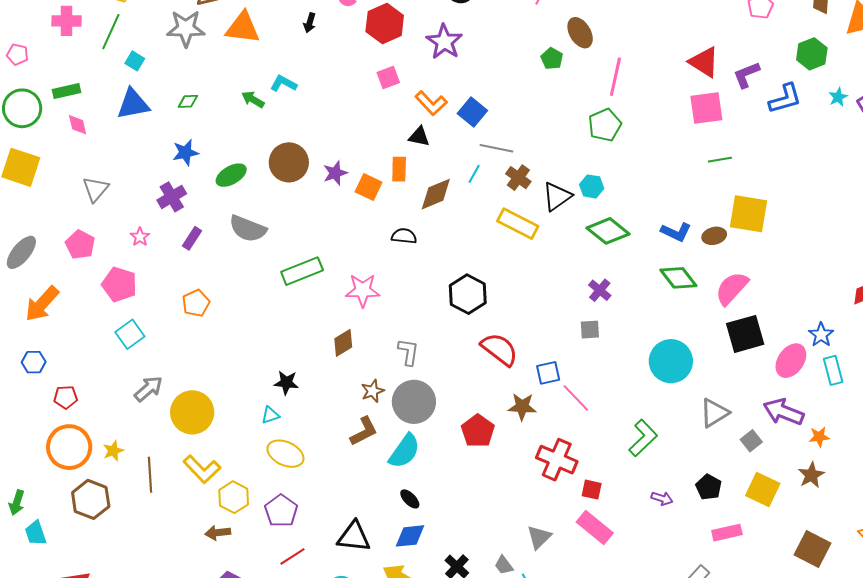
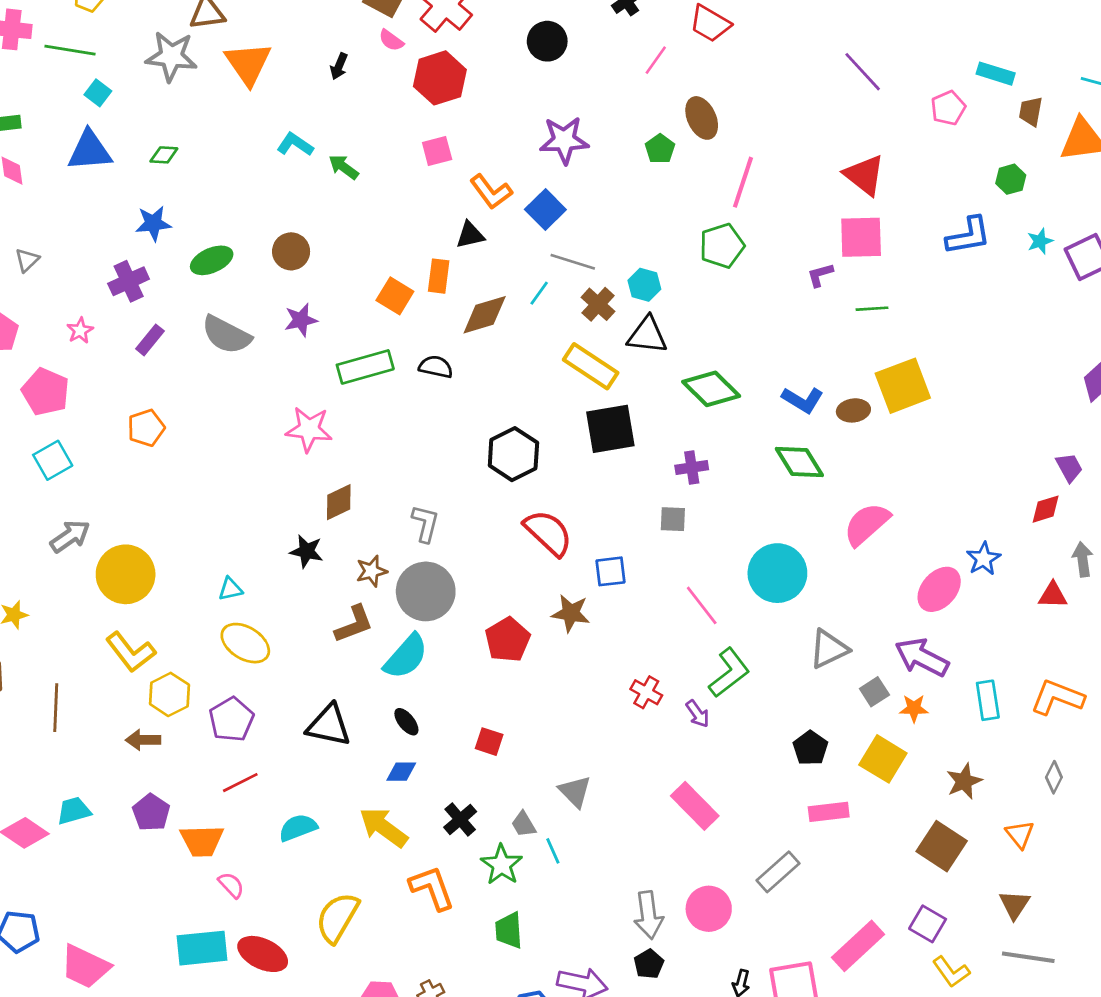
orange triangle: (243, 28) -> (248, 64), turned 42
green line: (111, 32) -> (70, 50), turned 69
purple star: (444, 42) -> (564, 140), moved, turned 30
green hexagon: (812, 54) -> (1011, 179), size x0.7
purple L-shape: (746, 75) -> (820, 275), moved, size x0.7
green arrow: (253, 99) -> (344, 167), moved
black triangle: (419, 137) -> (470, 235), turned -30
brown circle: (289, 162) -> (291, 251), size x0.7
purple star: (335, 173) -> (301, 320), moved
cyan hexagon: (592, 186) -> (644, 285), moved
gray triangle: (96, 189) -> (27, 260), size x0.7
black triangle: (557, 196) -> (647, 335), turned 36
yellow square: (749, 214) -> (903, 386), turned -36
green rectangle: (302, 271) -> (365, 367), moved
pink semicircle: (732, 288) -> (867, 524), moved
pink star: (363, 290) -> (309, 429), moved
purple cross: (600, 290) -> (692, 468), turned 35
black square: (745, 334) -> (610, 429), moved
cyan rectangle: (833, 370) -> (988, 700), moved
black star: (286, 383) -> (307, 551), moved
pink line: (576, 398) -> (702, 605), moved
orange star: (819, 437) -> (914, 708), moved
red cross: (557, 460) -> (646, 692), moved, size x0.6
brown line: (150, 475) -> (56, 708), moved
brown star: (811, 475) -> (964, 781), moved
red square: (592, 490) -> (489, 742), moved
purple arrow: (662, 498) -> (698, 714), moved, turned 30
pink rectangle: (595, 527) -> (695, 806), moved
blue diamond: (410, 536) -> (401, 772), size x0.7
black triangle: (354, 537) -> (329, 725), moved
gray triangle: (539, 537) -> (575, 791), turned -36

